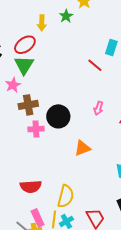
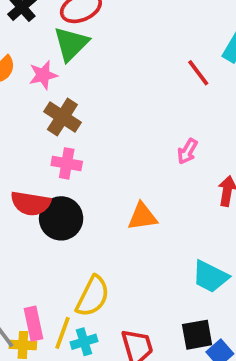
brown cross: (28, 105) -> (62, 117), turned 30
black circle: (58, 116) -> (61, 218), moved
red semicircle: (31, 186) -> (31, 203), moved

